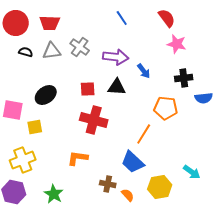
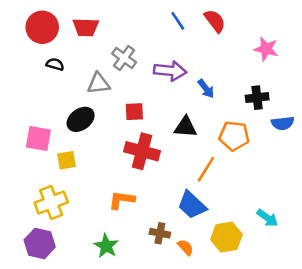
red semicircle: (167, 18) -> (215, 21), moved
pink star: (177, 44) -> (266, 49), moved
gray triangle: (52, 51) -> (98, 84), moved
black triangle: (117, 87) -> (185, 127), moved
green star: (54, 194) -> (106, 246), moved

